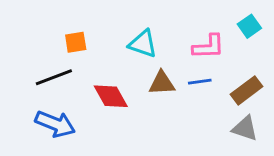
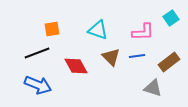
brown triangle: (162, 83) -> (111, 57), turned 48
gray triangle: (245, 128) -> (153, 88), moved

